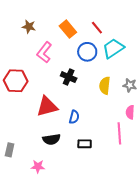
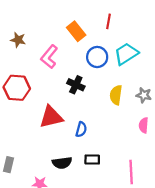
brown star: (29, 27) -> (18, 40), moved
red line: (97, 28) -> (108, 21), moved, turned 48
pink line: (119, 133) -> (131, 172), moved
black semicircle: (51, 139) -> (62, 163), moved

